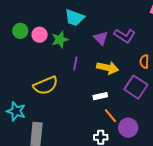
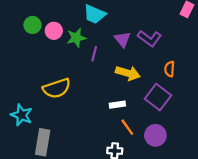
purple line: (75, 64) -> (94, 54), moved
purple circle: (128, 128) -> (155, 135), moved

